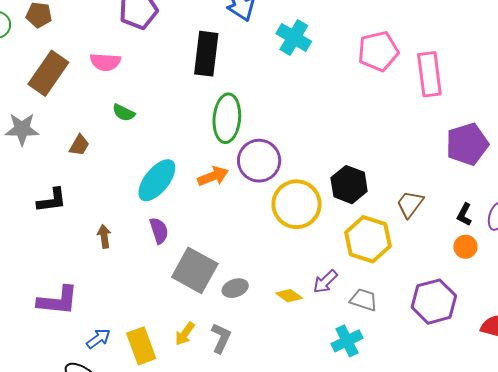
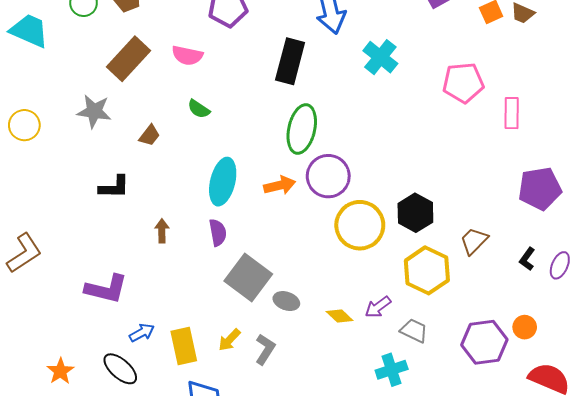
pink rectangle: (429, 74) -> (512, 113), size x0.7
cyan ellipse: (157, 180) -> (223, 182), turned -33
orange circle: (465, 247) -> (525, 327), moved
gray ellipse: (235, 288) -> (286, 301), turned 30

